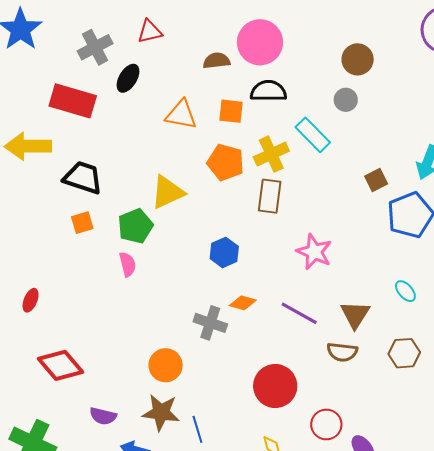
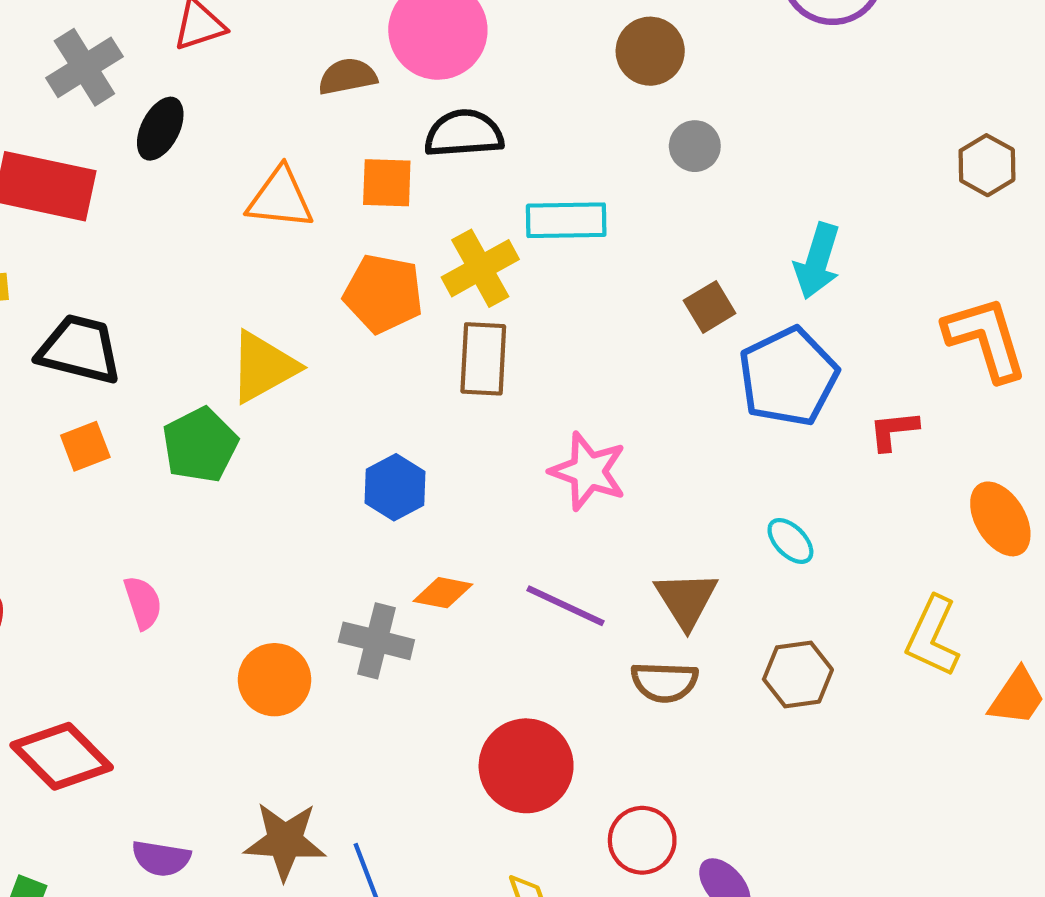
gray circle: (346, 100) -> (695, 146), moved
cyan rectangle: (313, 135) -> (566, 220), turned -42
pink semicircle: (128, 264) -> (143, 603), moved
orange circle: (166, 365) -> (274, 680), moved

